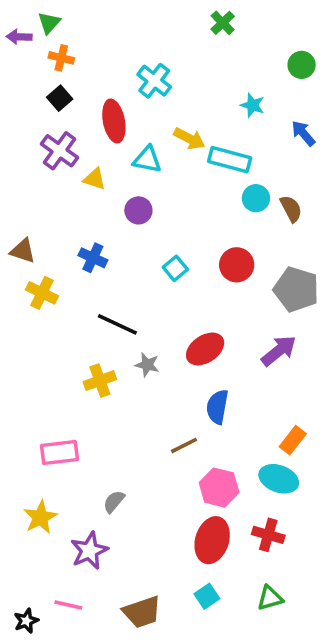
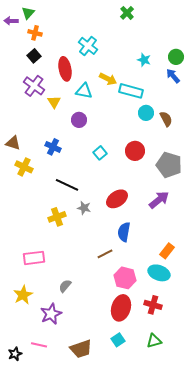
green circle: (302, 65) -> (176, 57), moved
yellow triangle: (95, 179) -> (54, 102), turned 40

